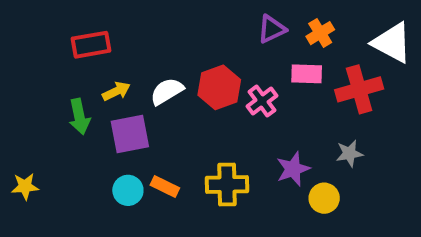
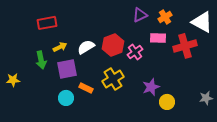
gray star: (349, 153) -> (206, 98), moved
yellow cross: (227, 185) -> (113, 79), moved, turned -30
yellow star: (25, 186) -> (13, 80), moved
orange rectangle: (165, 186) -> (86, 88), moved

